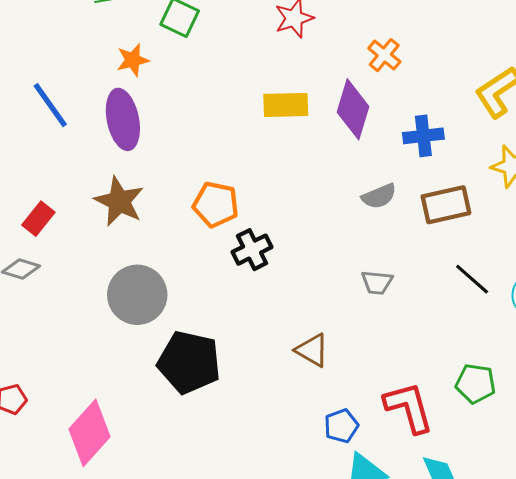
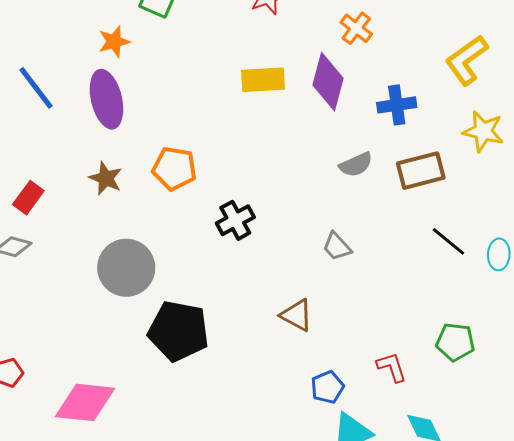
brown star: (119, 201) -> (106, 178), size x0.7
orange pentagon: (216, 204) -> (174, 168), moved
gray trapezoid: (377, 282) -> (337, 247), moved, turned 44
red L-shape: (409, 407) -> (392, 367), size x0.6
pink diamond: (90, 433) -> (85, 402), turned 56

